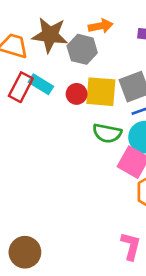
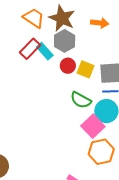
gray hexagon: (82, 49) -> (65, 41), moved
yellow square: (101, 92) -> (85, 69), size x0.7

